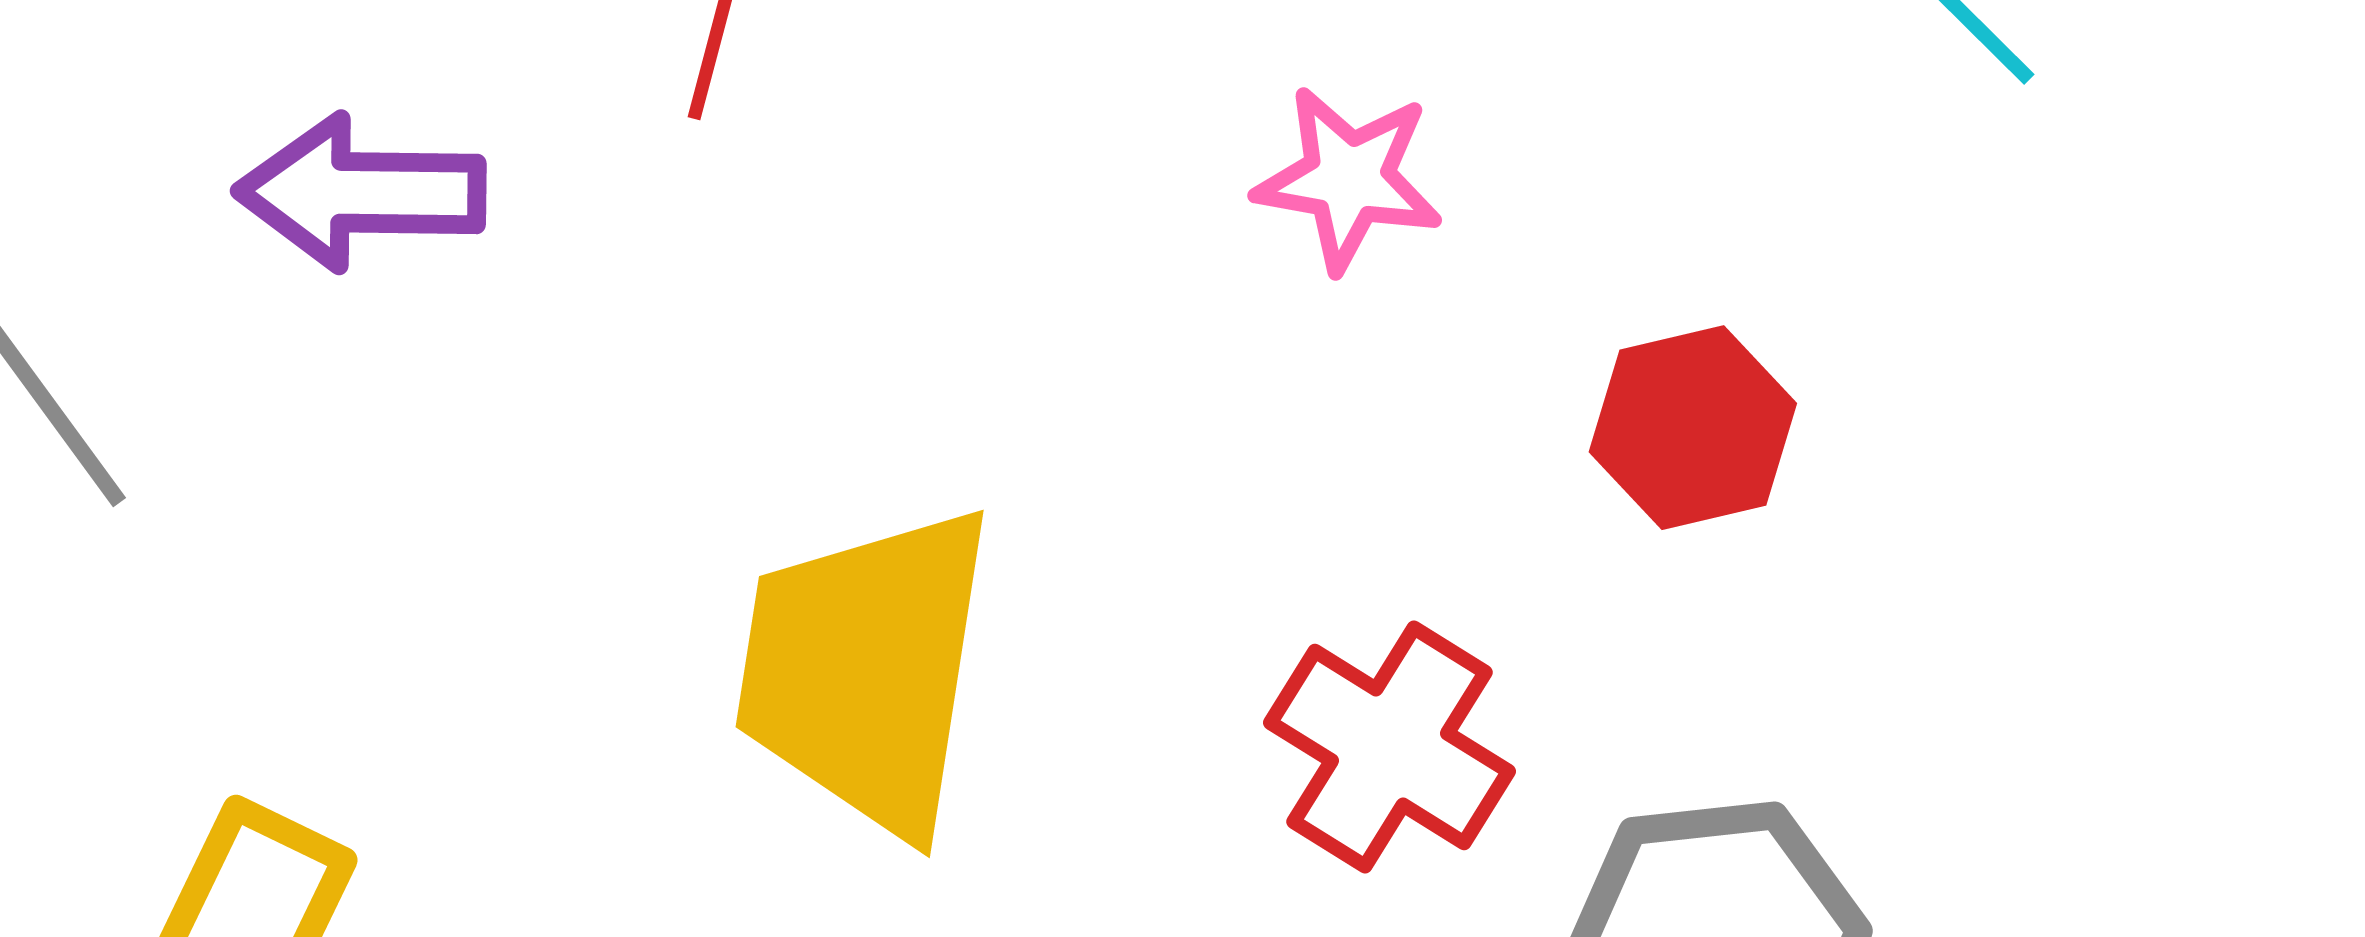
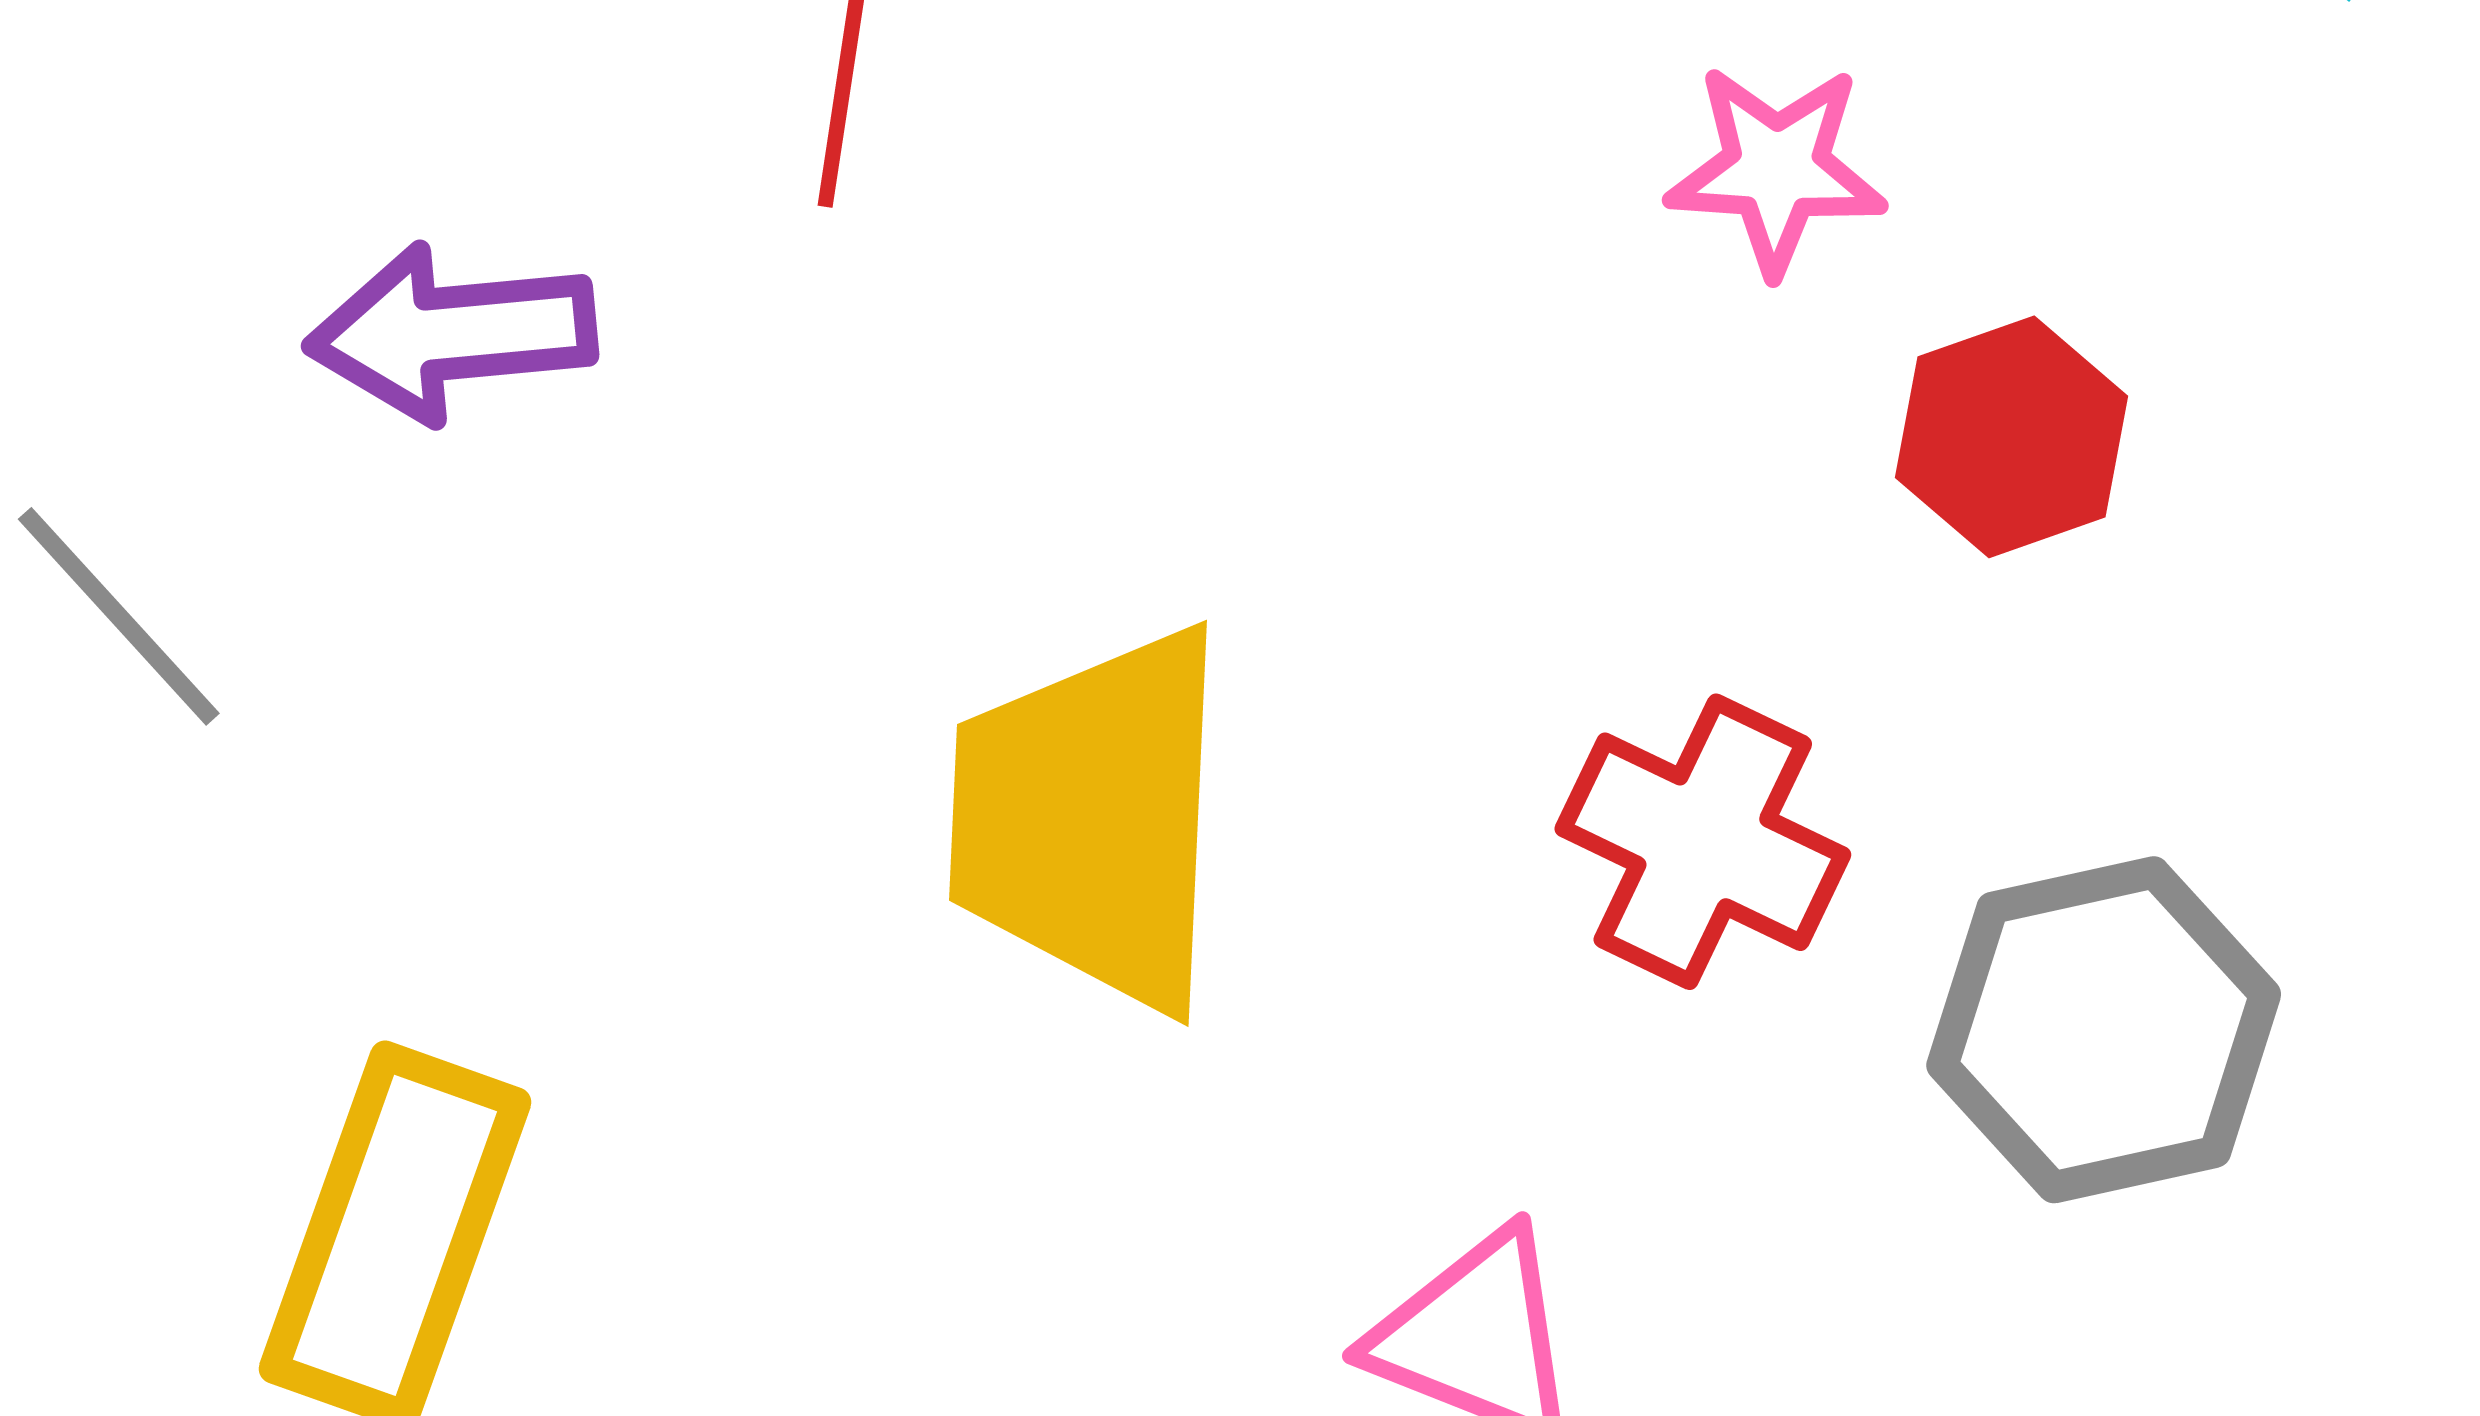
pink star: (1349, 179) -> (1776, 169), moved

